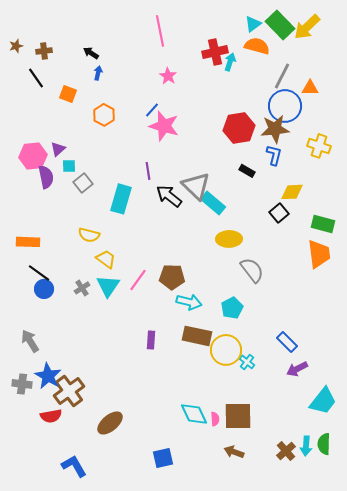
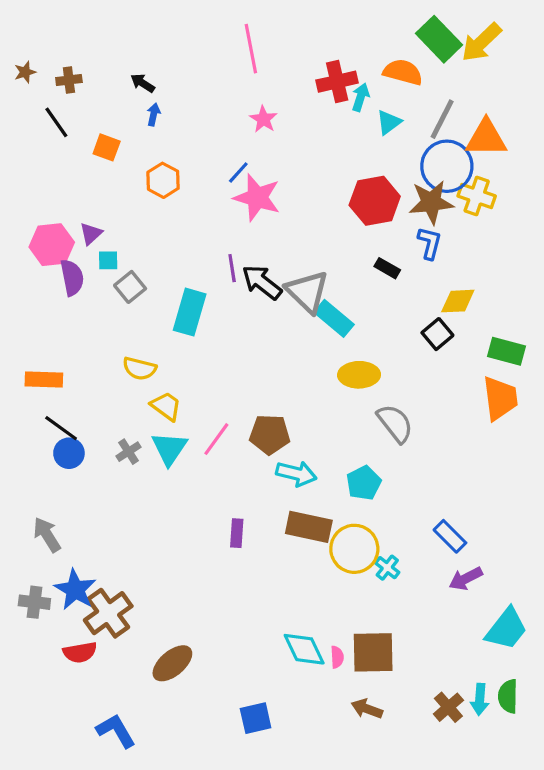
cyan triangle: (253, 24) -> (389, 122), moved
orange triangle: (310, 88) -> (486, 138), size x1.6
yellow cross: (319, 146) -> (477, 196), moved
black arrow: (169, 196) -> (262, 282), moved

